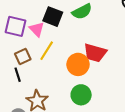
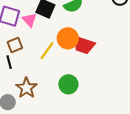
yellow line: (47, 51) -> (47, 51), moved
orange circle: (78, 64) -> (68, 38), moved

